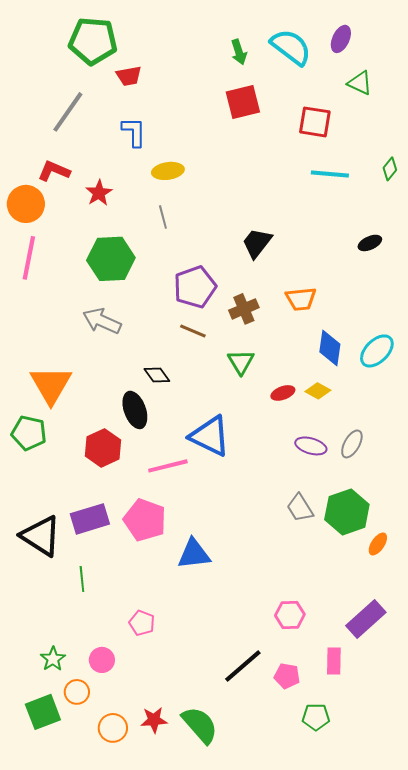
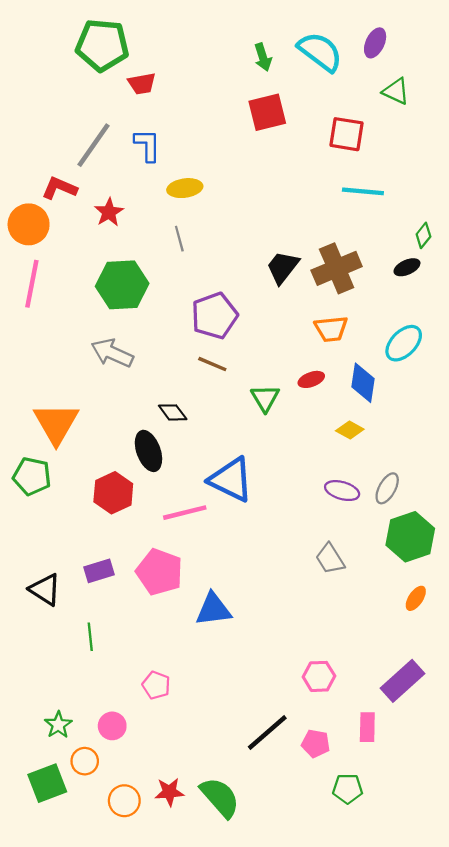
gray line: (68, 112) -> (93, 145), moved
green diamond: (390, 169) -> (423, 235), moved
brown cross: (244, 309) -> (337, 268), moved, size x1.5
cyan ellipse: (377, 351) -> (404, 343), moved
red ellipse: (283, 393) -> (311, 379), moved
green hexagon: (347, 512) -> (410, 537), moved
purple rectangle: (90, 519) -> (99, 571), size x0.7
black triangle: (41, 536) -> (45, 590), size x0.7

